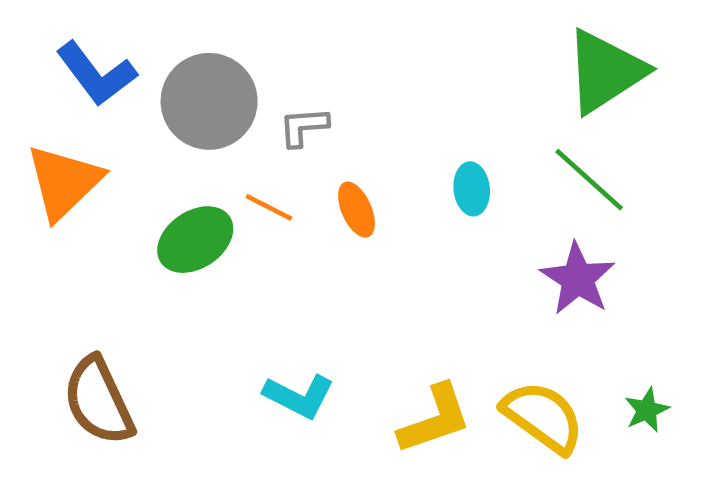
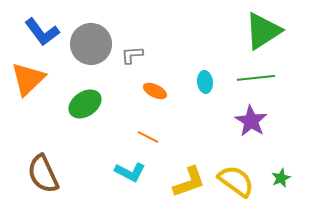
green line: (589, 180) -> (256, 78), turned -48
orange line: (269, 207) -> (148, 137), moved
orange ellipse: (356, 210) -> (155, 91), turned -40

